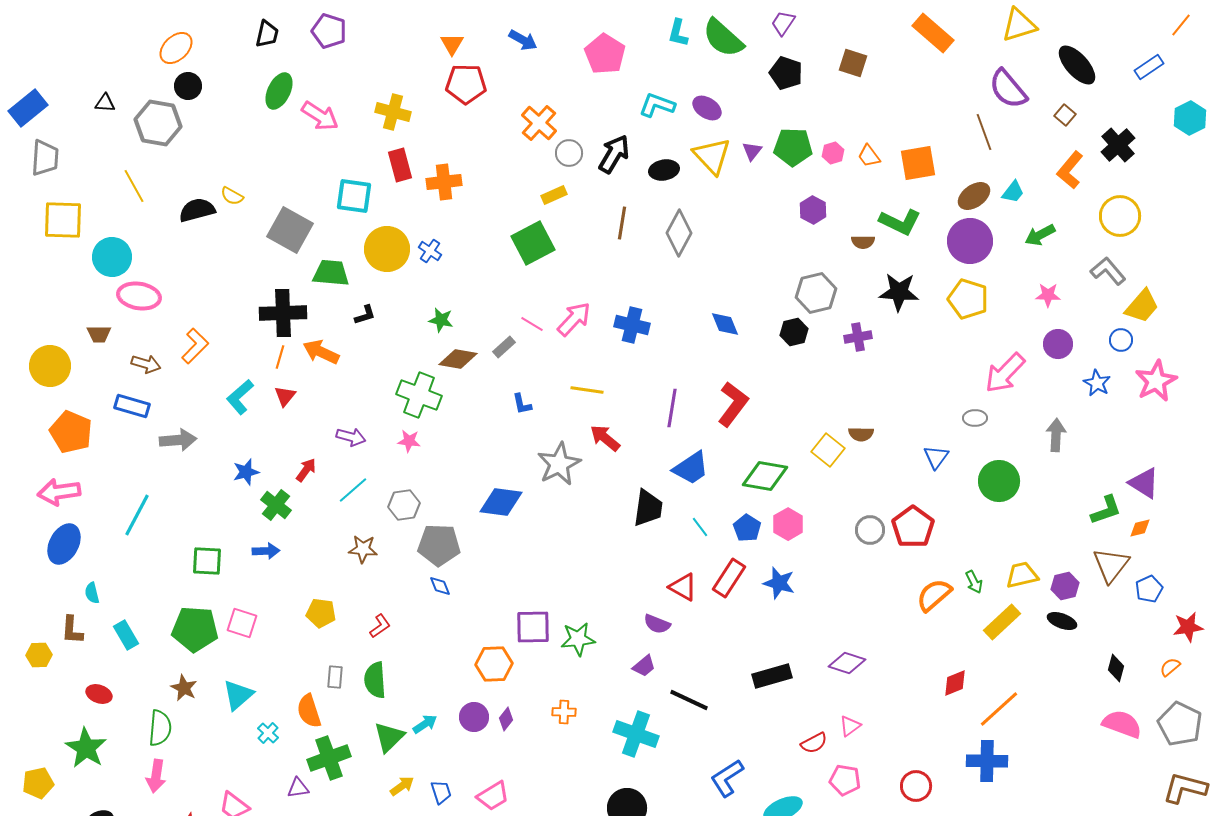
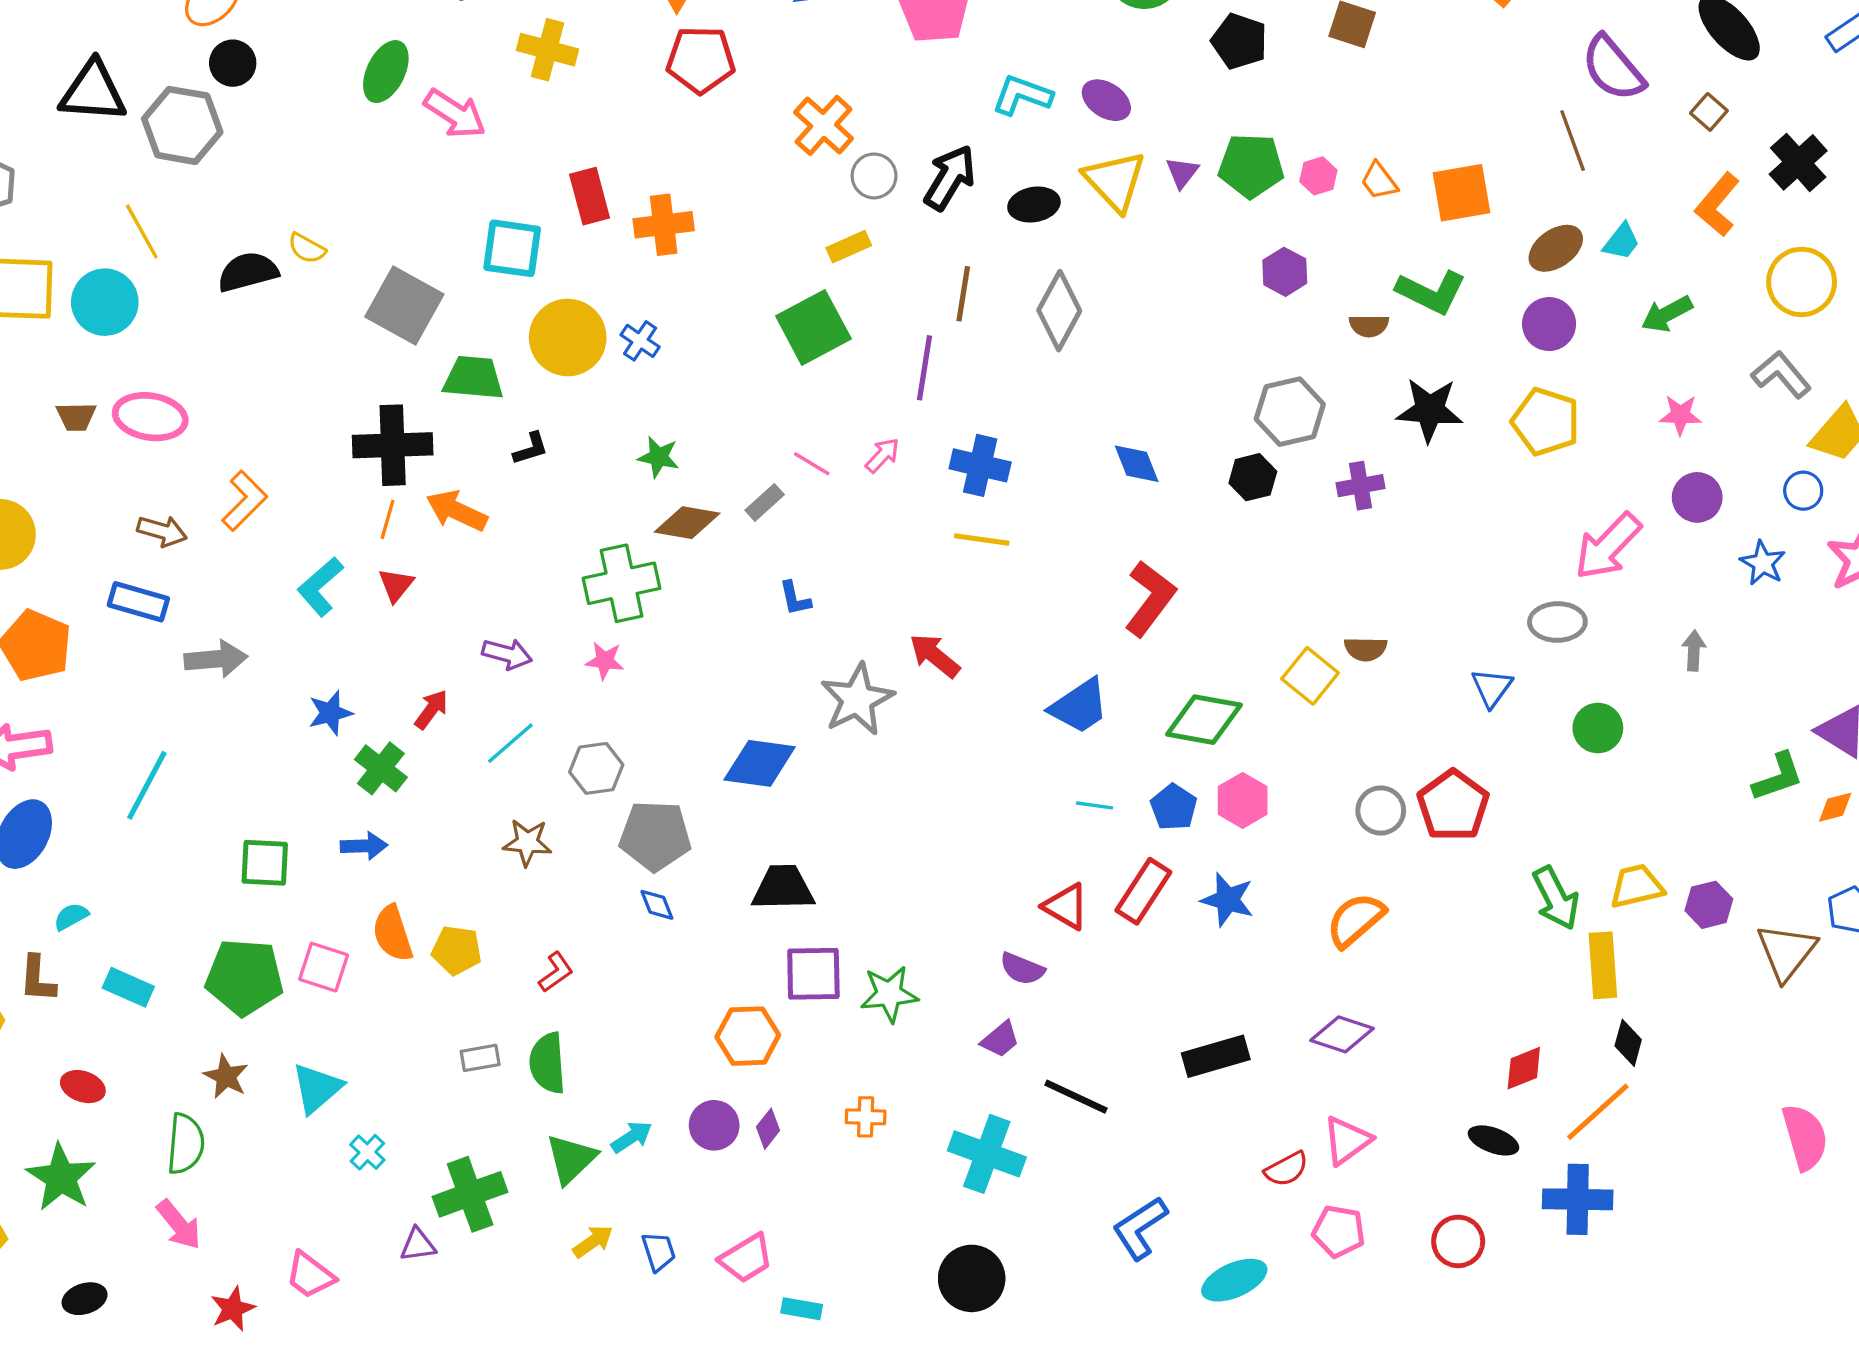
black triangle: (105, 103) -> (93, 92), size x2.0
yellow cross: (393, 112) -> (547, 50), moved
purple circle: (970, 241) -> (1549, 324), size x0.7
cyan circle: (112, 257) -> (105, 302), moved
pink arrow: (574, 319) -> (882, 455), size x0.6
brown trapezoid: (99, 334) -> (76, 417), moved
yellow line: (587, 390) -> (982, 539), moved
green cross: (419, 395) -> (622, 583), turned -33
purple line: (672, 408) -> (925, 368), moved
gray ellipse: (975, 418) -> (1557, 622), size x1.4
gray arrow: (1056, 435) -> (1694, 651), size x0.7
green circle: (999, 481) -> (1598, 728), size x0.7
black trapezoid: (648, 508) -> (783, 888), moved, turned -99
cyan line: (700, 527) -> (1095, 805), turned -45
brown triangle: (1111, 565) -> (1786, 952), moved
green arrow: (974, 582) -> (1556, 898), size x1.6
cyan semicircle: (92, 593) -> (71, 917), turned 75
orange semicircle: (934, 595) -> (1355, 920), moved
black ellipse: (1062, 621) -> (1493, 1140), moved
yellow rectangle: (1002, 622) -> (1603, 965), turned -51
cyan rectangle: (126, 635) -> (128, 987), turned -36
black diamond: (1116, 668) -> (1628, 1043), moved
gray rectangle: (335, 677) -> (480, 1058), turned 75
orange semicircle: (309, 711) -> (393, 933), moved
pink semicircle: (1122, 724) -> (1805, 1137), turned 54
pink triangle: (850, 726) -> (1347, 1140), size x1.4
pink arrow: (156, 776) -> (179, 1225), turned -48

